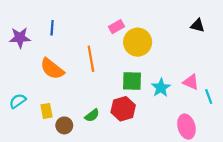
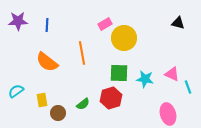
purple star: (20, 38) -> (18, 21), moved
cyan star: (161, 88) -> (145, 79), turned -30

